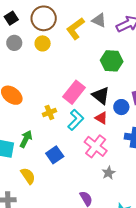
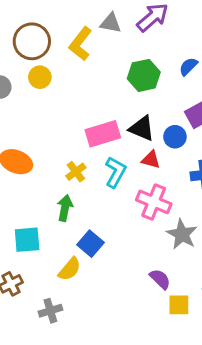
pink rectangle: (74, 92) -> (103, 134), turned 50
green arrow: (26, 139) -> (65, 208), moved
blue square: (55, 155) -> (90, 244), moved
gray star: (108, 173) -> (182, 234), size x1.5
yellow semicircle: (28, 176) -> (70, 269), turned 90

